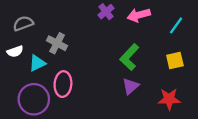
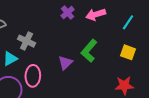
yellow square: (175, 60) -> (128, 52), turned 35
purple triangle: (131, 86) -> (65, 63), moved

